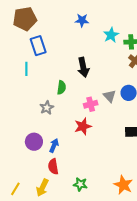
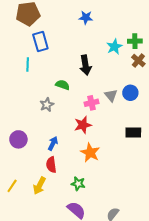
cyan star: (111, 35) -> (114, 47), moved
green semicircle: (61, 87) -> (63, 85), turned -80
purple circle: (34, 142) -> (18, 139), moved
orange star: (123, 185) -> (90, 153), moved

